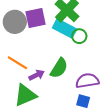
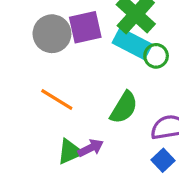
purple arrow: (37, 75) -> (91, 148), moved
green triangle: (25, 95) -> (70, 152), size x0.7
blue square: (83, 101) -> (163, 160), turned 32

